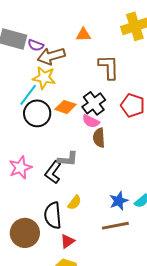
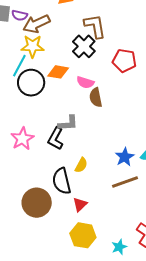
black cross: (94, 103) -> (84, 46), moved

